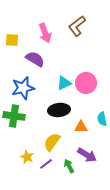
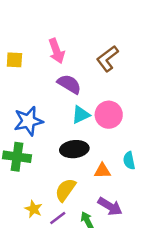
brown L-shape: (77, 26) -> (107, 59), moved
purple semicircle: (35, 59) -> (69, 84), moved

